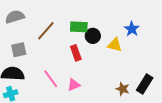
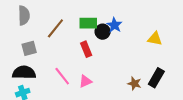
gray semicircle: (15, 17) -> (24, 15), turned 108
blue star: (132, 29) -> (114, 25), moved
yellow triangle: (115, 45) -> (155, 39), moved

